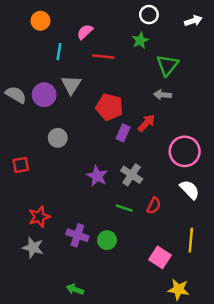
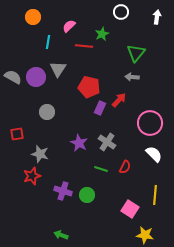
white arrow: (193, 21) -> (157, 17), turned -64
green star: (140, 40) -> (102, 34), moved
gray star: (33, 248) -> (40, 154), moved

